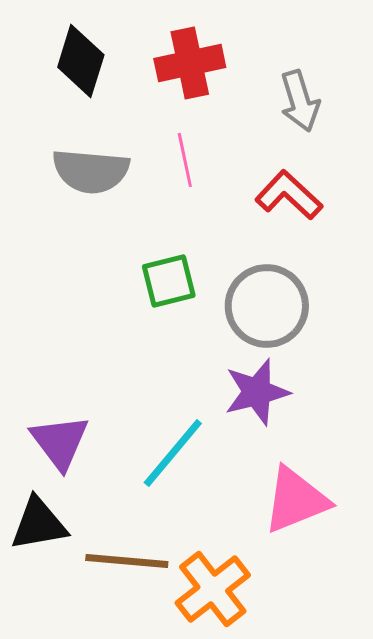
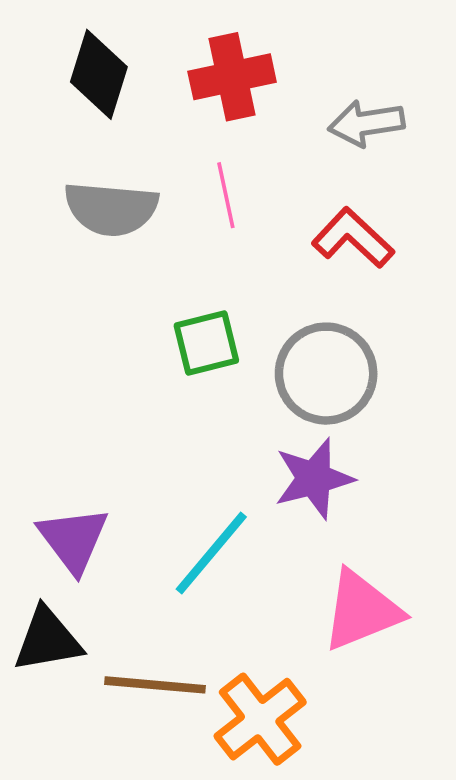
gray arrow: (300, 101) -> (366, 123), turned 98

